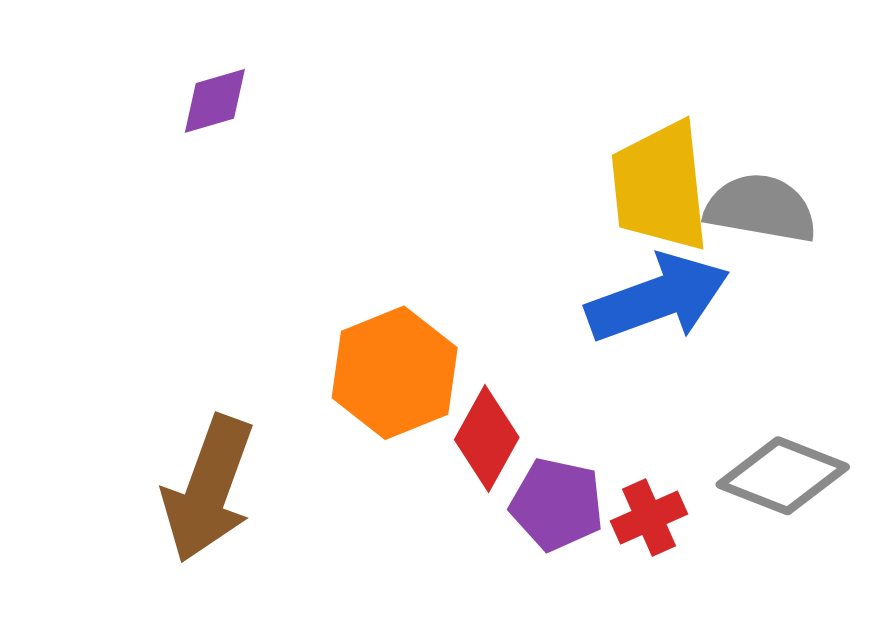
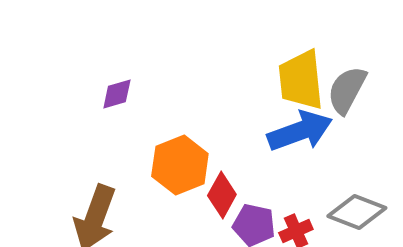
purple diamond: (215, 101) -> (117, 94), moved
gray semicircle: (761, 208) -> (347, 90), turned -72

